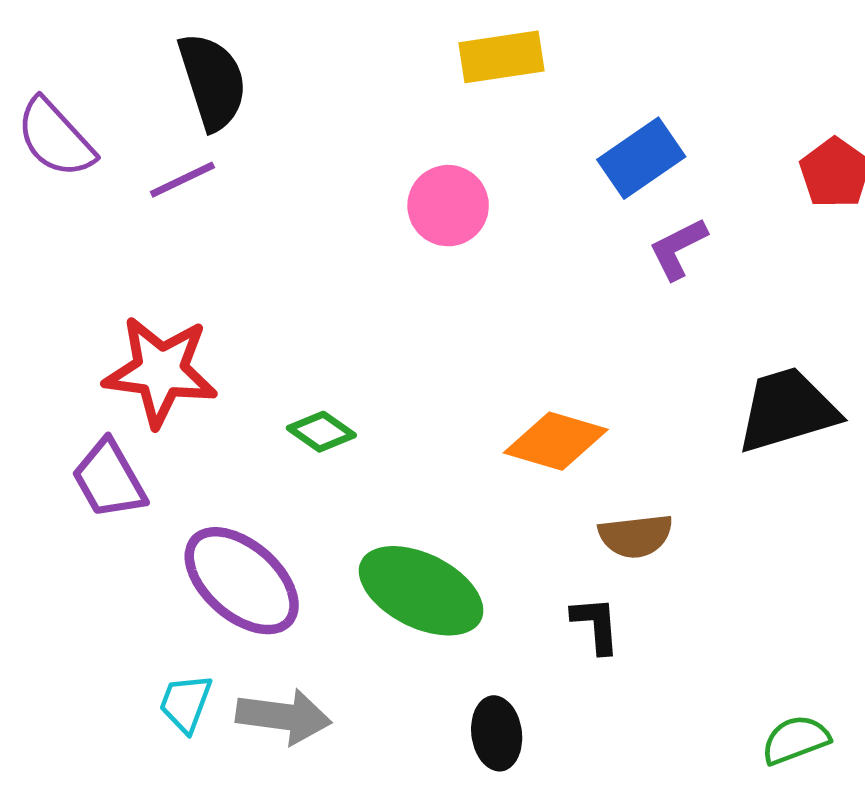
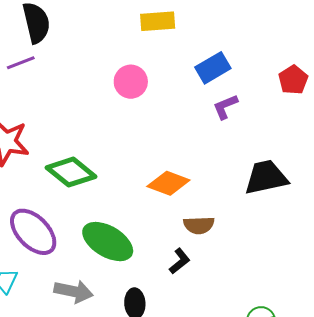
green diamond: (321, 432) -> (71, 172), size x1.8
black L-shape: (596, 625) -> (180, 261), turned 52
gray arrow: (284, 717) -> (73, 291), moved

